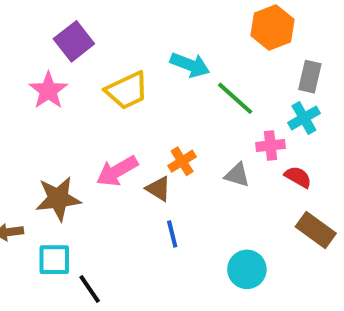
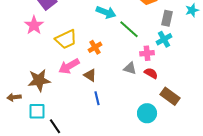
yellow trapezoid: (127, 90) -> (66, 39), moved
orange cross: (182, 161) -> (95, 47), moved
red semicircle: (298, 177) -> (151, 73), moved
cyan circle: (247, 269) -> (147, 113), moved

